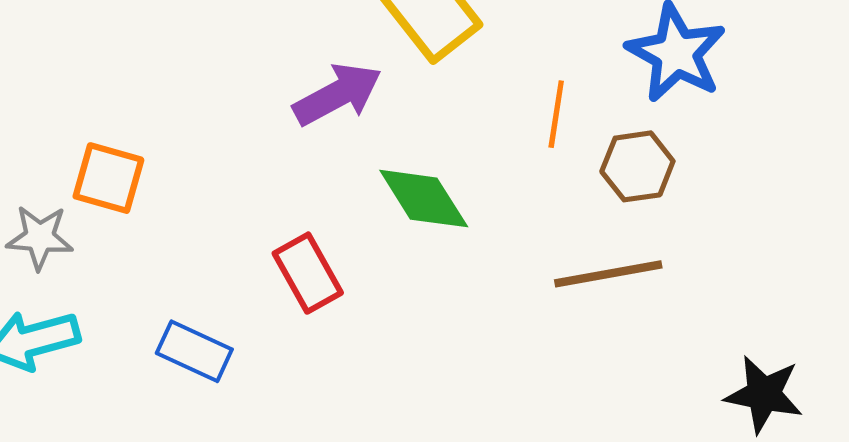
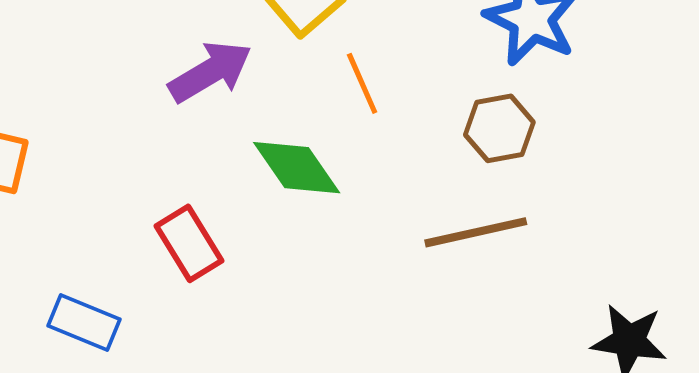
orange line: (556, 114) -> (362, 83), moved, turned -30

